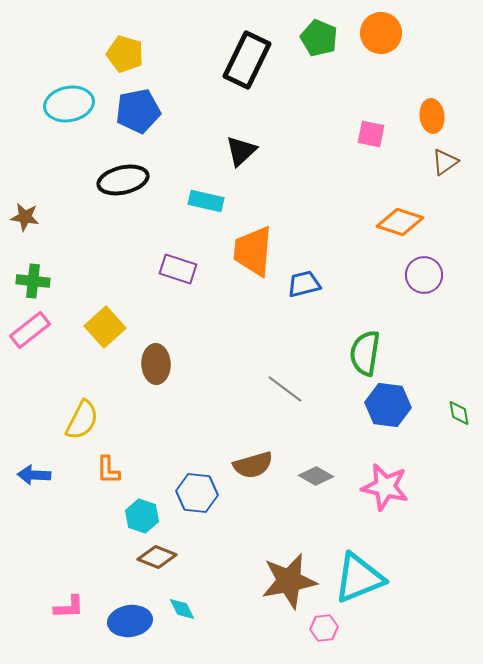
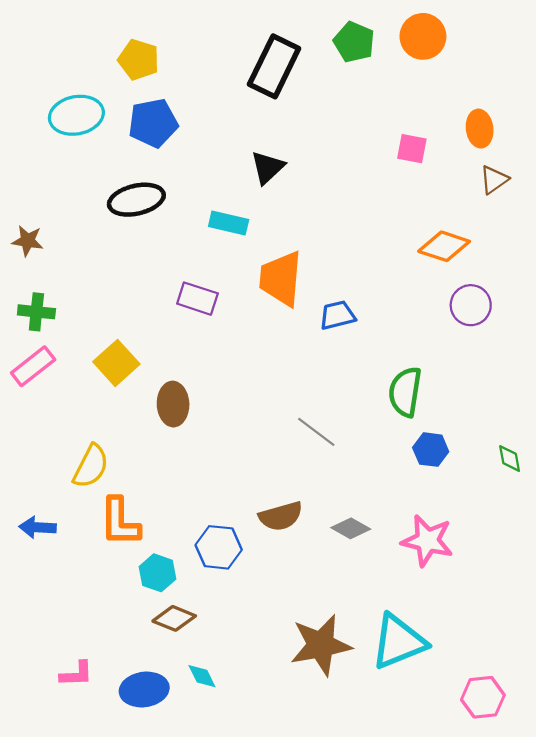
blue hexagon: (388, 405) -> (431, 450), size x0.7
orange L-shape: (108, 470) -> (120, 522), size x1.6
pink hexagon: (324, 628) -> (483, 697), moved, size x1.4

